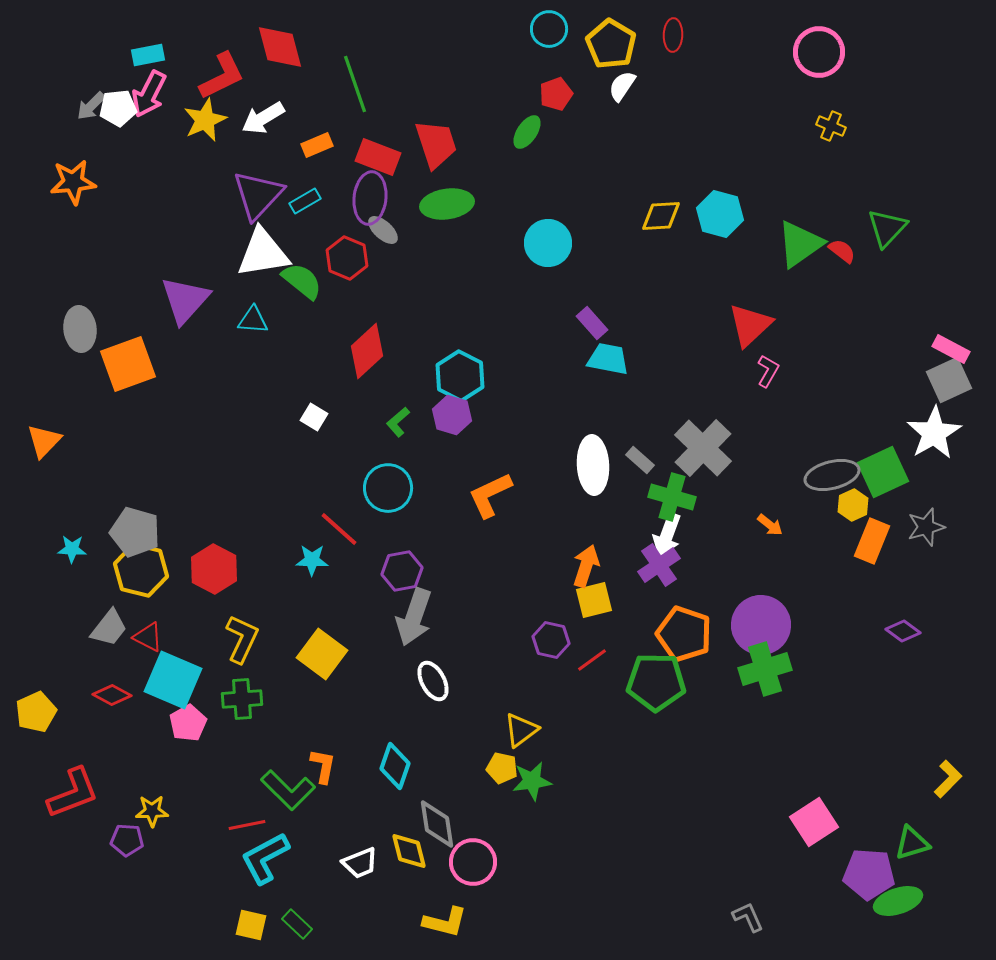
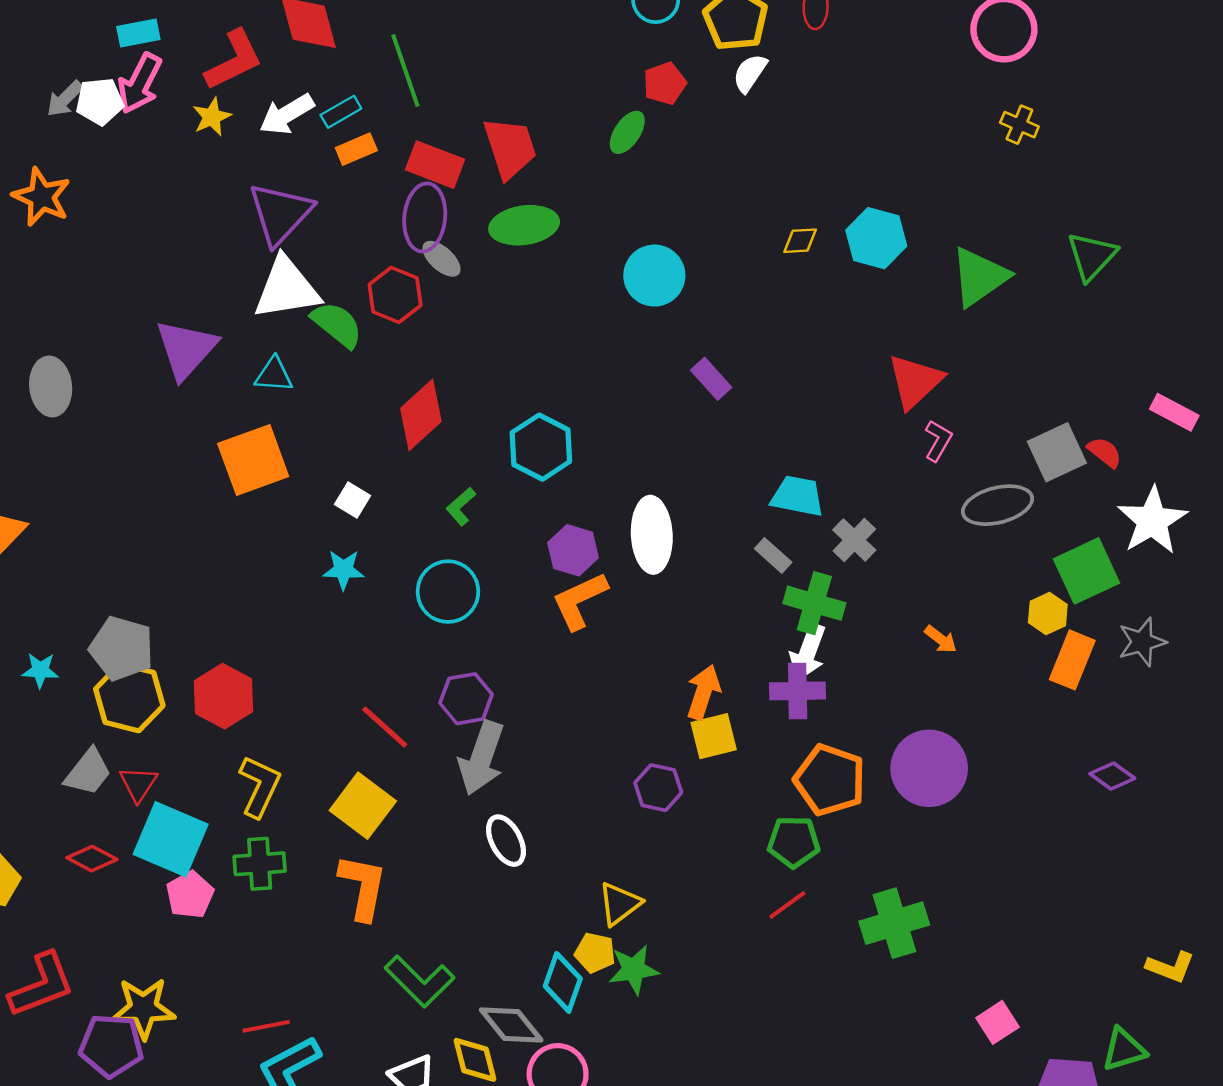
yellow star: (205, 120) -> (212, 117), size x0.7
orange star: (73, 182) -> (42, 197), turned 30
cyan rectangle: (305, 201) -> (341, 112), moved
yellow diamond: (661, 216) -> (800, 241), size x0.7
red semicircle: (842, 251) -> (1105, 452), moved
cyan trapezoid: (608, 359) -> (798, 496), moved
orange square: (128, 364) -> (253, 460), moved
gray square: (949, 380) -> (1057, 452), moved
purple hexagon: (452, 415) -> (573, 550), moved
gray cross: (703, 448) -> (854, 540), size x0.6
white ellipse: (593, 465) -> (652, 535), moved
gray ellipse: (832, 475) -> (997, 505), moved
red line: (339, 529) -> (385, 727), moved
cyan star: (312, 560) -> (343, 570), moved
purple cross: (659, 565) -> (798, 691), turned 33
red triangle: (148, 637) -> (138, 784), turned 36
red line: (592, 660) -> (787, 905), moved
green cross: (765, 669) -> (894, 923), moved
green pentagon: (656, 682) -> (794, 842), size x0.7
orange L-shape: (323, 766) -> (363, 887), moved, size x1.5
cyan diamond: (395, 766) -> (563, 982), moved
yellow L-shape: (948, 779) -> (1170, 967), turned 66
green L-shape: (288, 790) -> (420, 981), moved
yellow star: (152, 811) -> (144, 1008), size x1.5
pink square: (814, 822) -> (997, 1022), size x0.7
gray diamond: (437, 824) -> (511, 1025), turned -30
purple pentagon: (127, 840) -> (111, 1046), size x1.5

